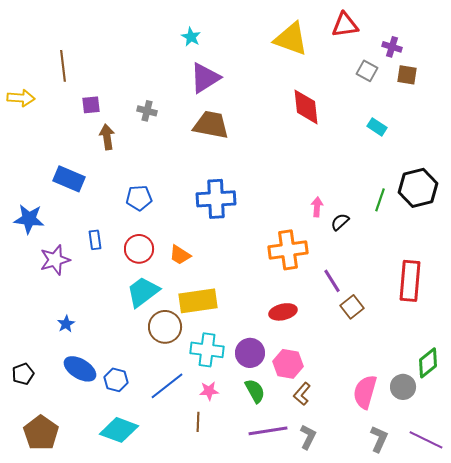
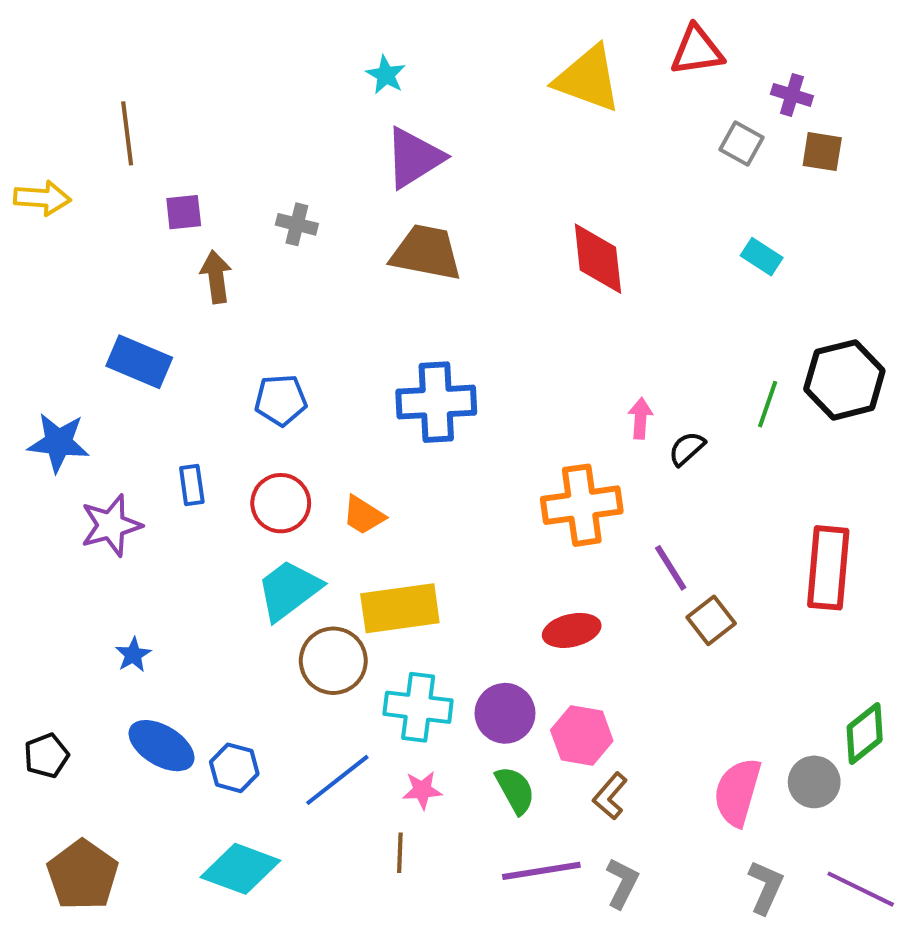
red diamond: (306, 107) -> (598, 259), moved

